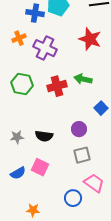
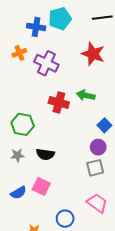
green hexagon: (22, 84) -> (23, 124), moved
red cross: (57, 86) -> (59, 103), turned 30
purple circle: (79, 129) -> (98, 147), moved
gray square: (82, 155) -> (95, 168), moved
blue circle: (73, 198) -> (65, 219), moved

